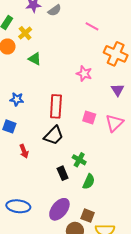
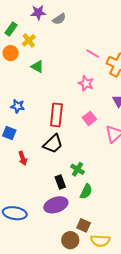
pink line: (92, 26) -> (93, 54), moved
pink square: (89, 118) -> (89, 118), moved, turned 32
purple ellipse: (59, 209) -> (56, 205), moved, turned 30

